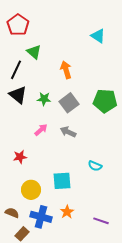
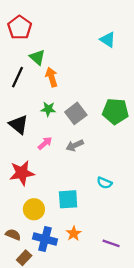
orange arrow: (66, 70) -> (52, 77), moved
black triangle: (18, 95) -> (19, 124), moved
gray arrow: (68, 132) -> (75, 145), turned -49
red star: (20, 157) -> (22, 173), size x1.6

